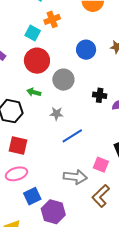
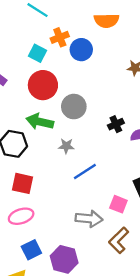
blue circle: (86, 50) -> (81, 50), moved
green arrow: (34, 92) -> (40, 122), size x1.6
black cross: (100, 95) -> (116, 124), turned -32
blue square: (32, 196) -> (31, 250), moved

